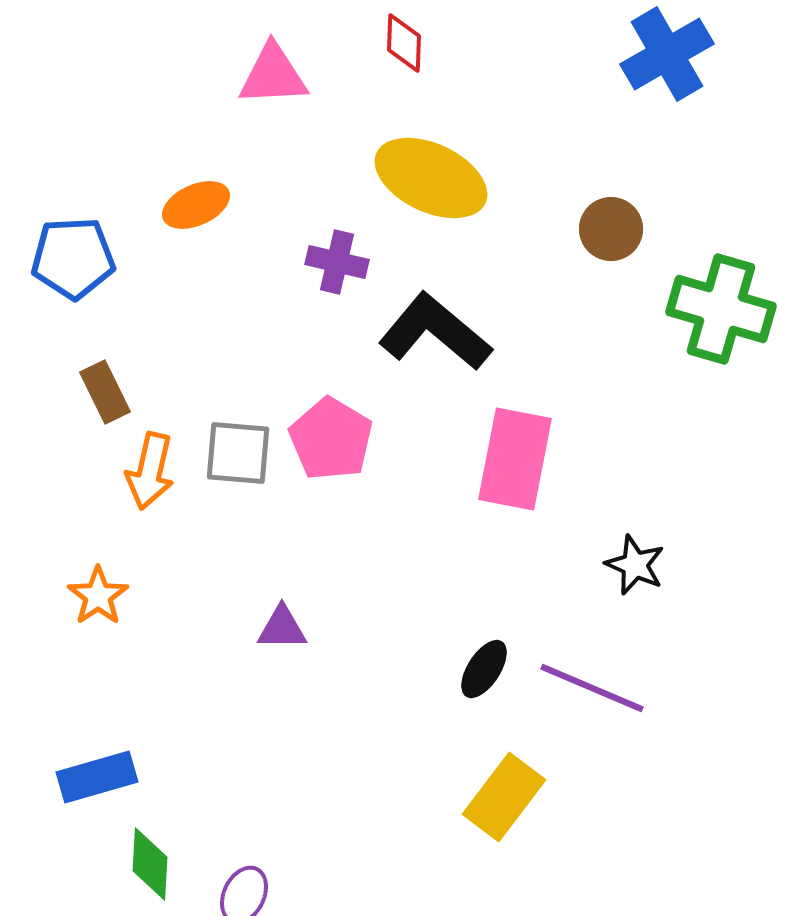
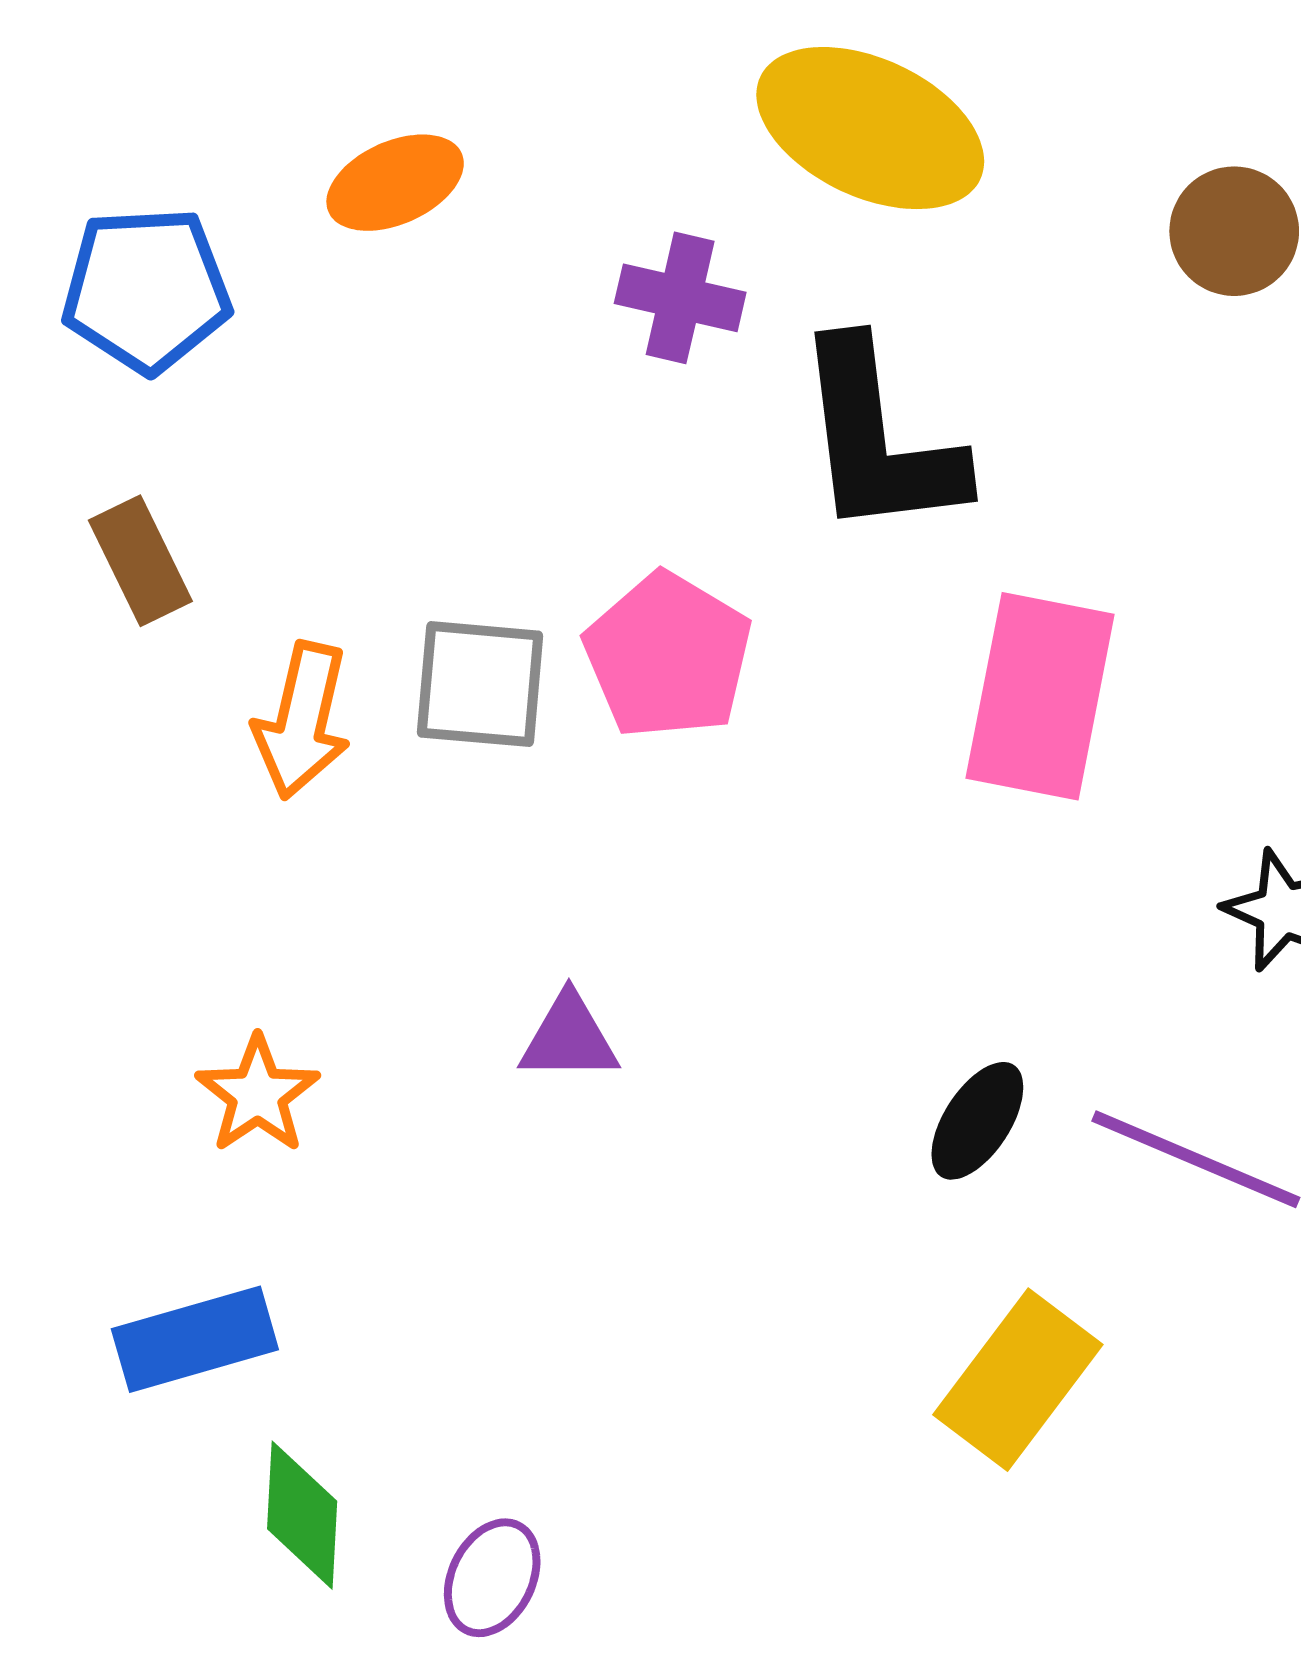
black L-shape: (435, 332) -> (878, 439), turned -137
brown rectangle: (105, 392) -> (140, 561), moved
orange star: (98, 596) -> (258, 1095), moved

